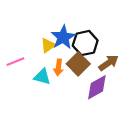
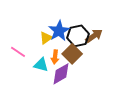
pink line: (15, 62) -> (18, 52), turned 56
brown arrow: (108, 63) -> (94, 36), moved
purple diamond: (97, 87) -> (61, 74), moved

